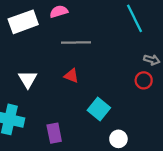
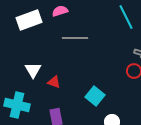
red triangle: (71, 76) -> (54, 82), moved

